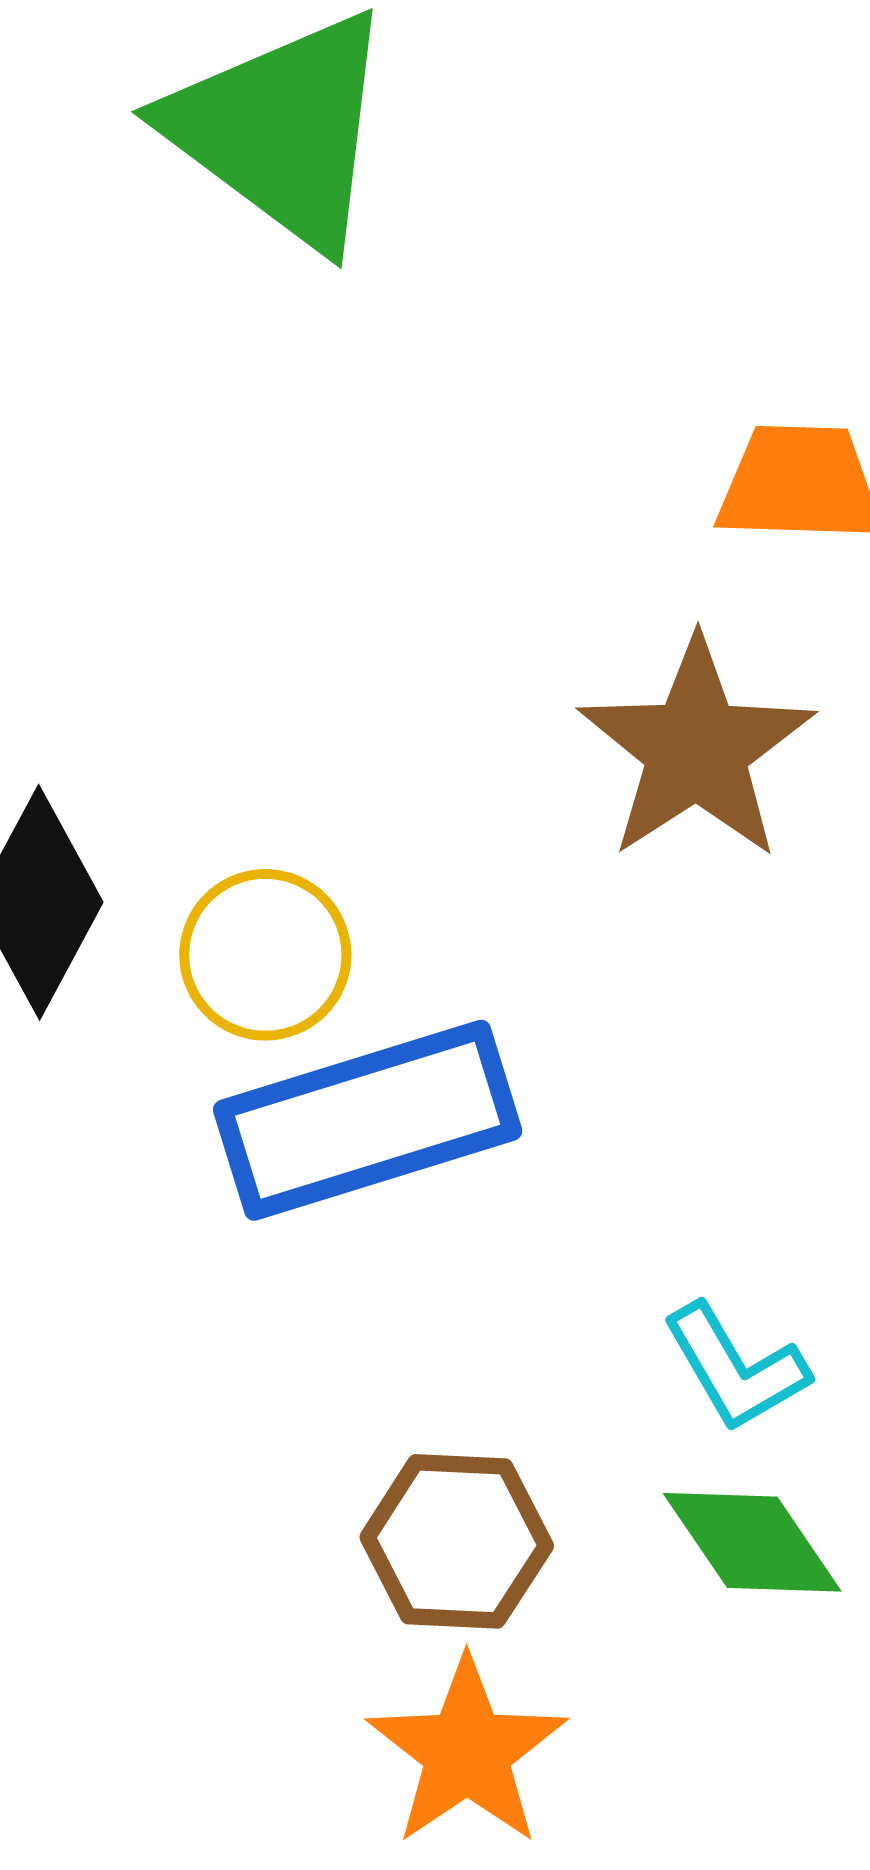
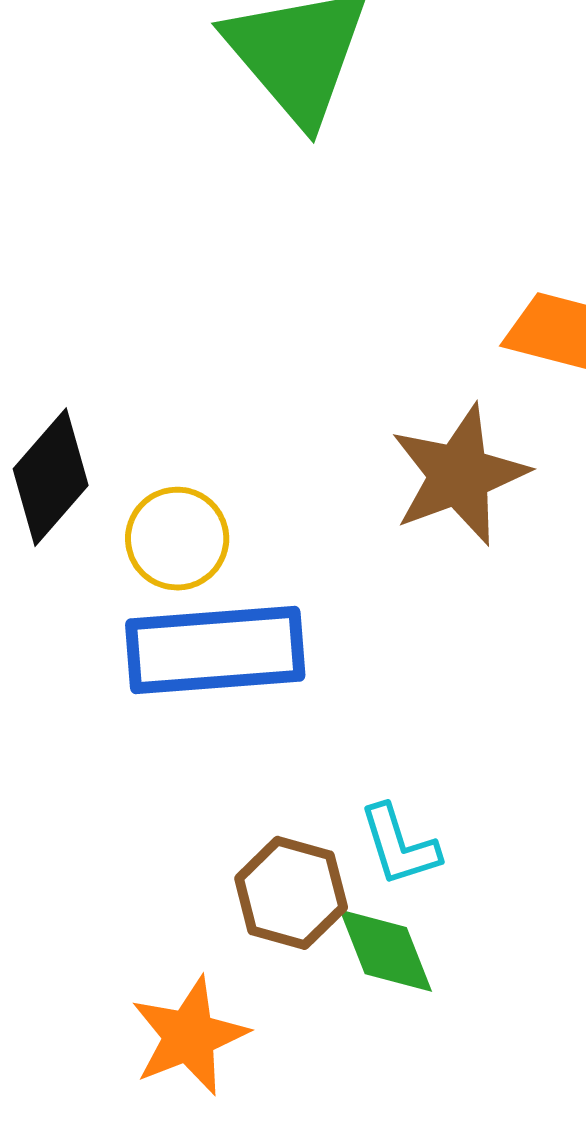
brown hexagon: (457, 1541) -> (291, 893), moved

